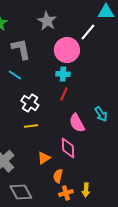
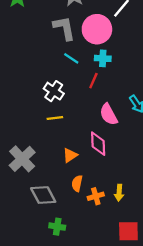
gray L-shape: (21, 49) -> (64, 28), moved
cyan cross: (63, 74) -> (103, 58), moved
cyan line: (15, 75) -> (71, 58), moved
orange semicircle: (58, 176) -> (77, 183), moved

